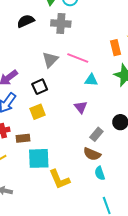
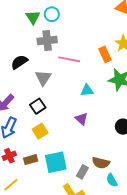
black semicircle: (26, 21) -> (19, 62), moved
pink line: (78, 58) -> (69, 59), moved
gray rectangle: (96, 134) -> (82, 172), moved
cyan square: (39, 158) -> (56, 162), moved

